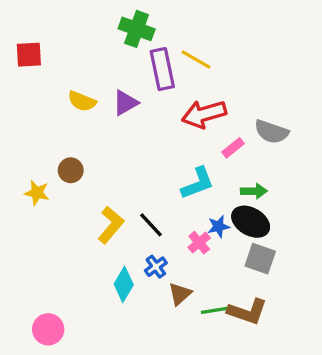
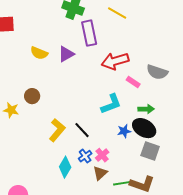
yellow line: (196, 59) -> (117, 13), moved
pink rectangle: (233, 148) -> (133, 82), turned 72
pink cross: (199, 243) -> (102, 155), moved

